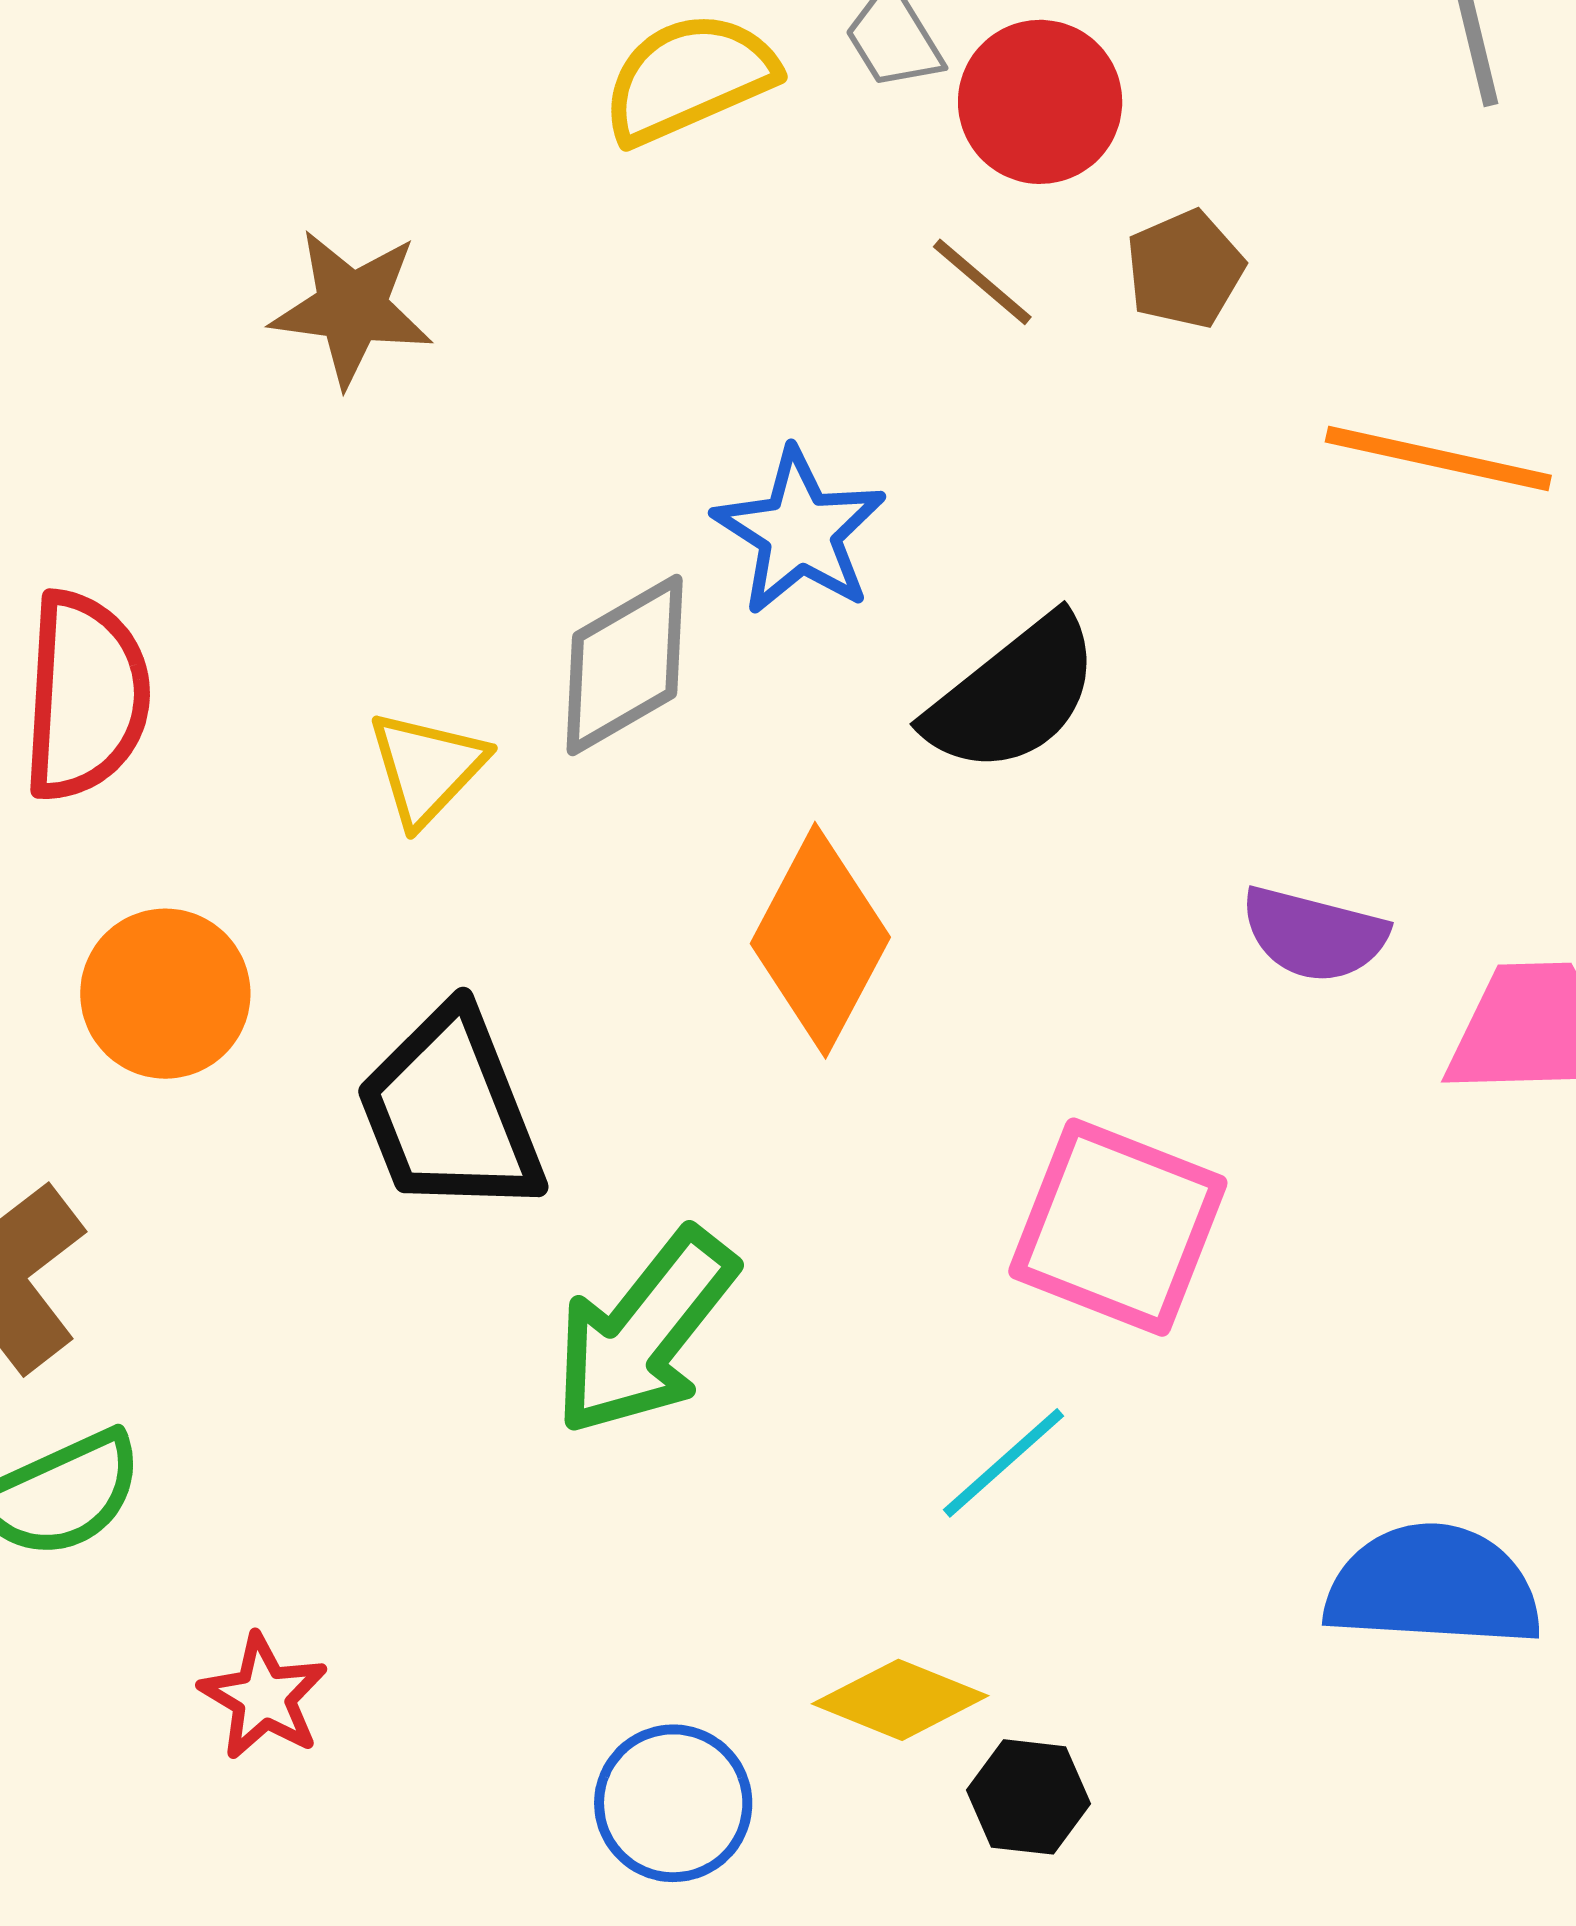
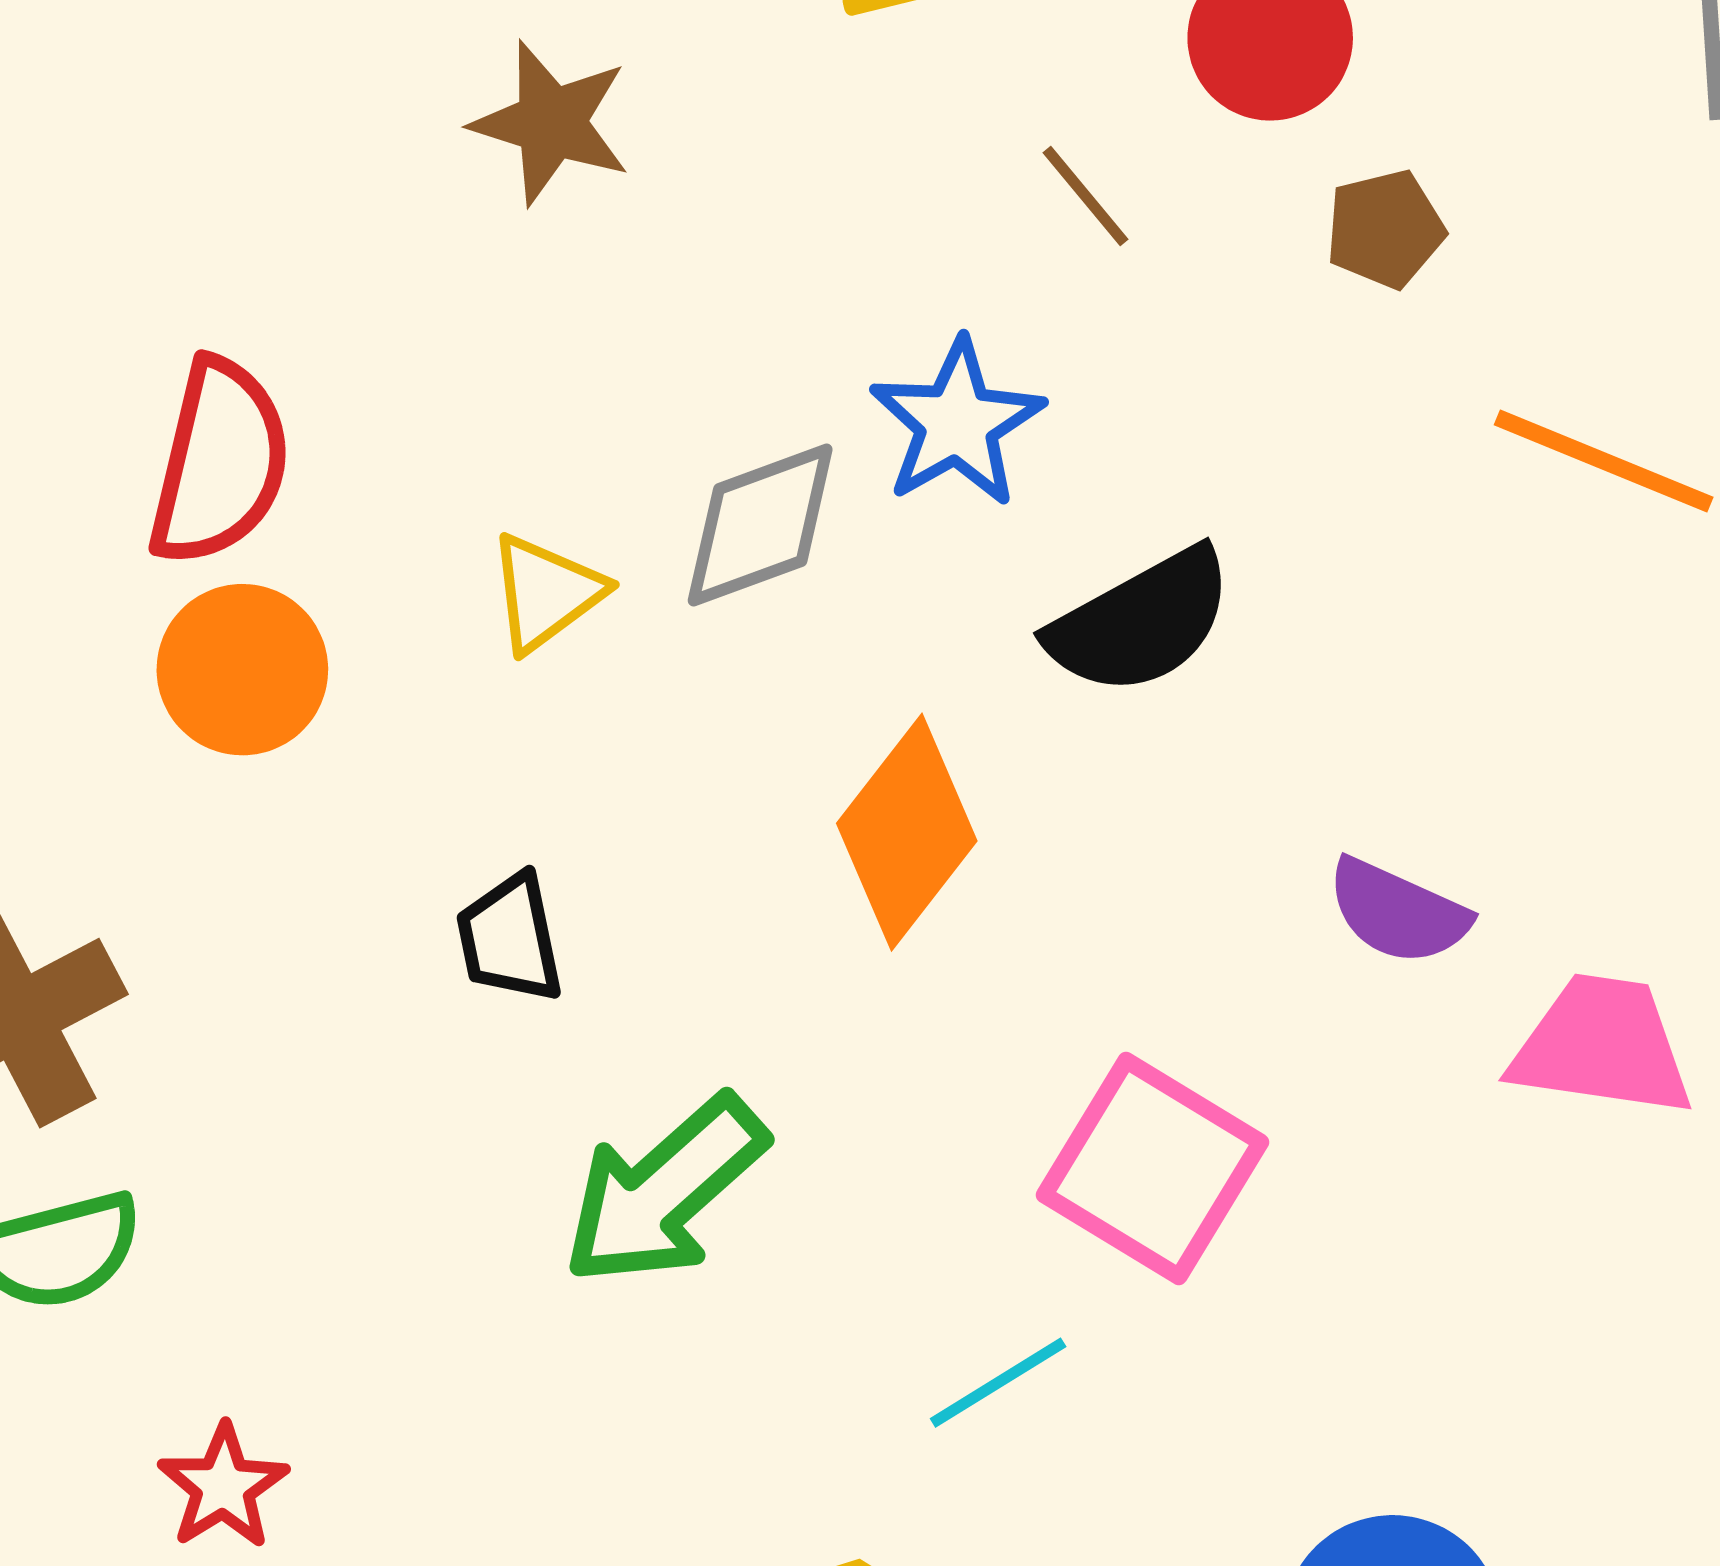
brown line: (982, 282) -> (1085, 196), moved
orange circle: (165, 994) -> (242, 670), moved
black trapezoid: (450, 1112) -> (510, 938), size x0.6

